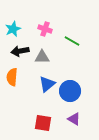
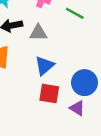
blue circle: (70, 91) -> (85, 83), moved
red square: (43, 123) -> (49, 94), moved

